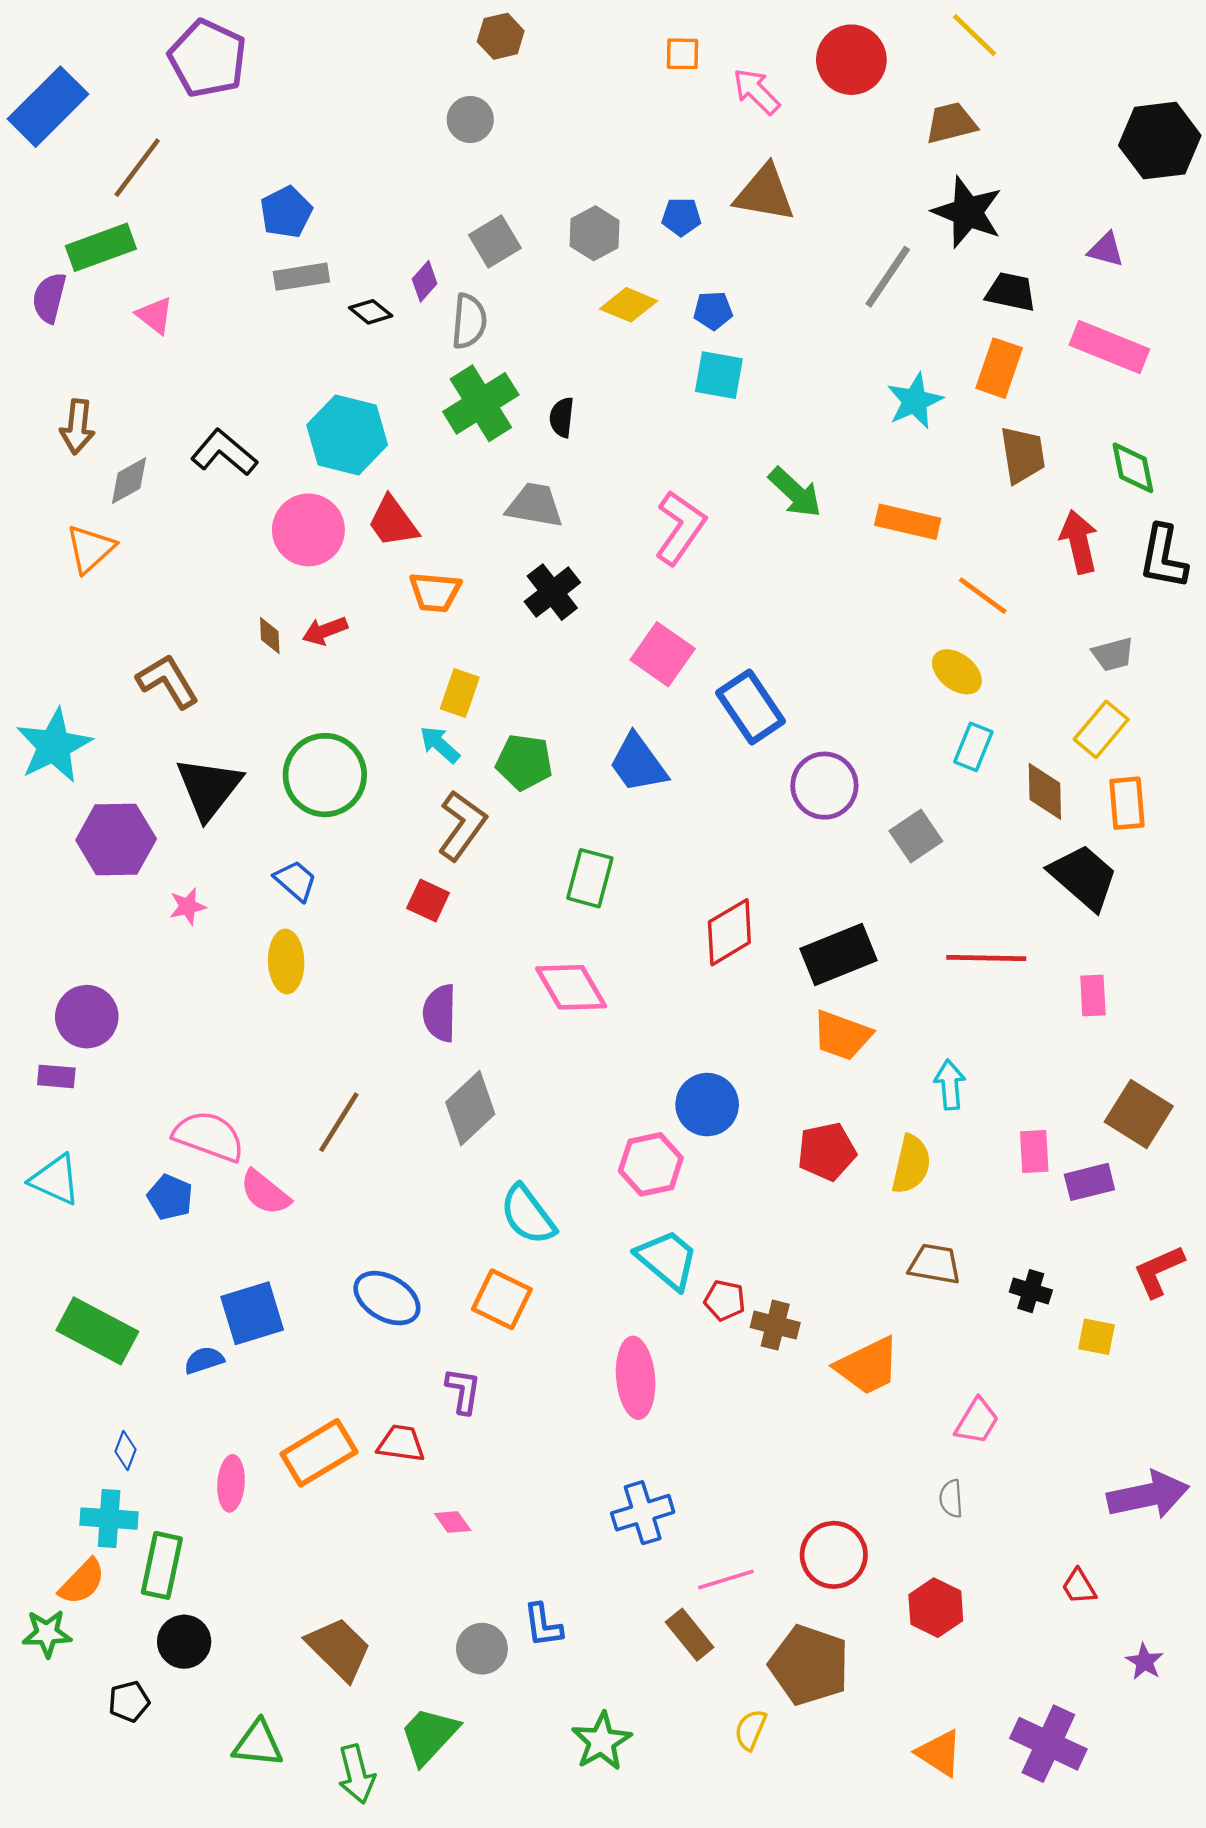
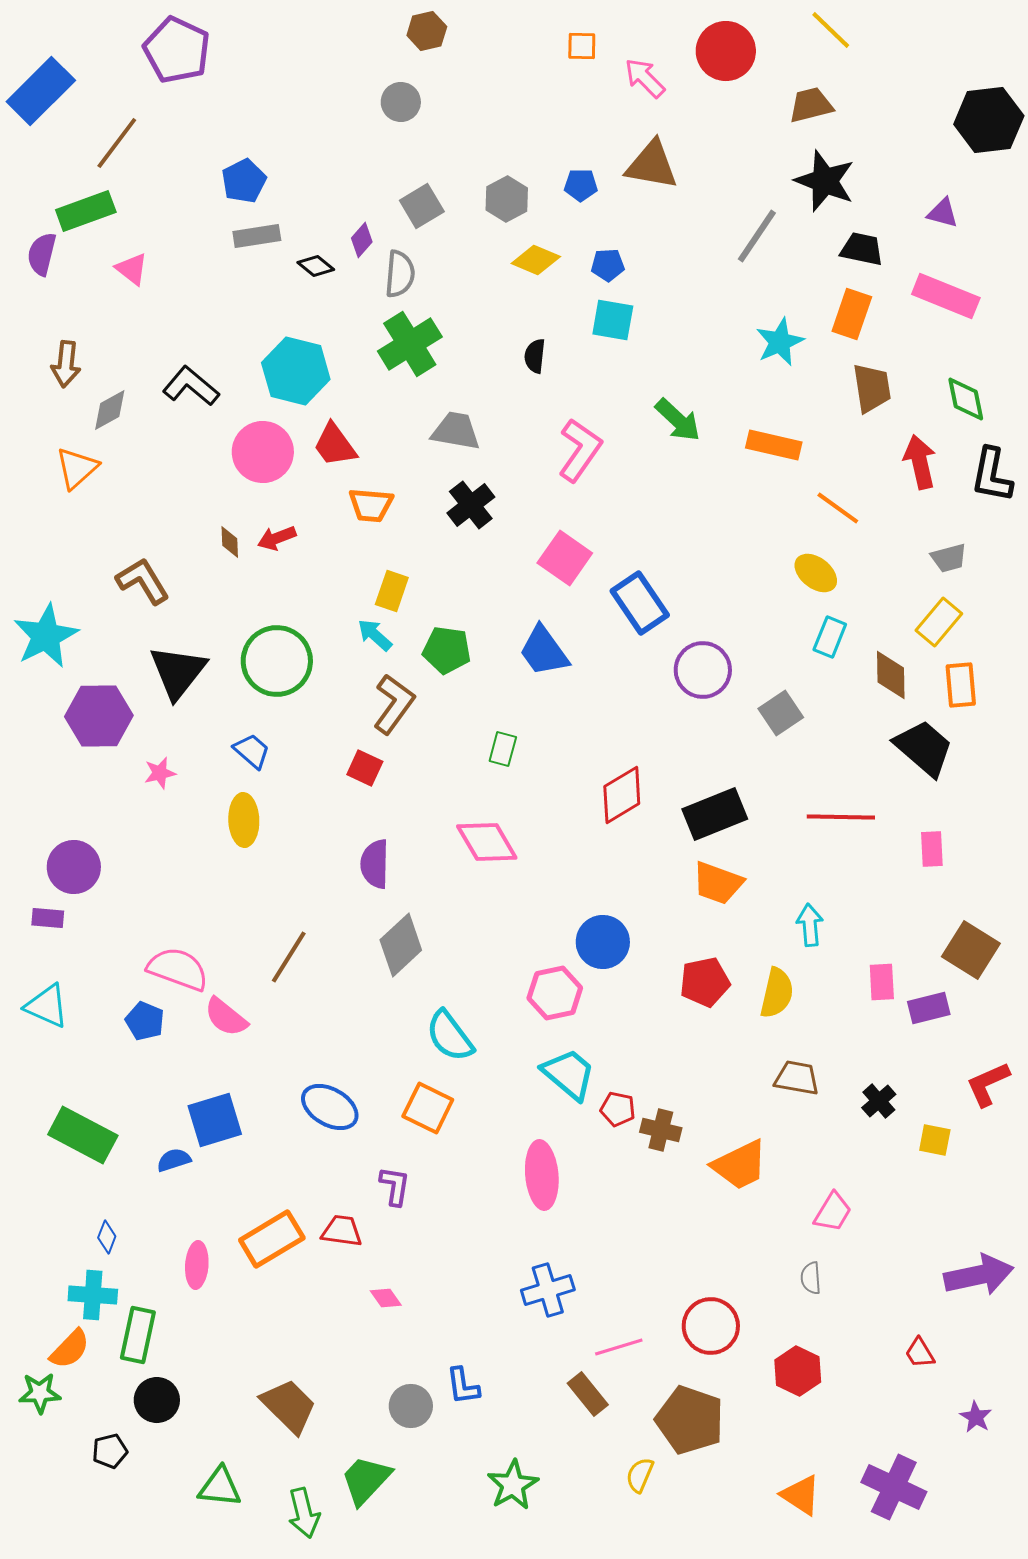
black semicircle: (562, 417) -> (535, 356), moved
green rectangle: (590, 878) -> (503, 749), size x0.7
black cross: (1031, 1291) -> (879, 1101), turned 32

